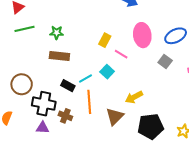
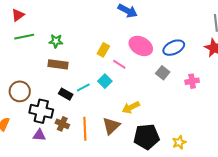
pink ellipse: (142, 35) -> (141, 46), turned -55
orange line: (89, 102) -> (85, 129), moved

